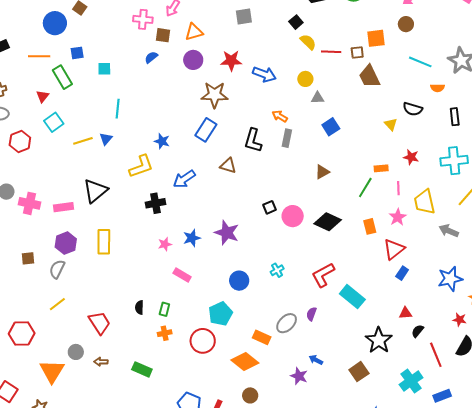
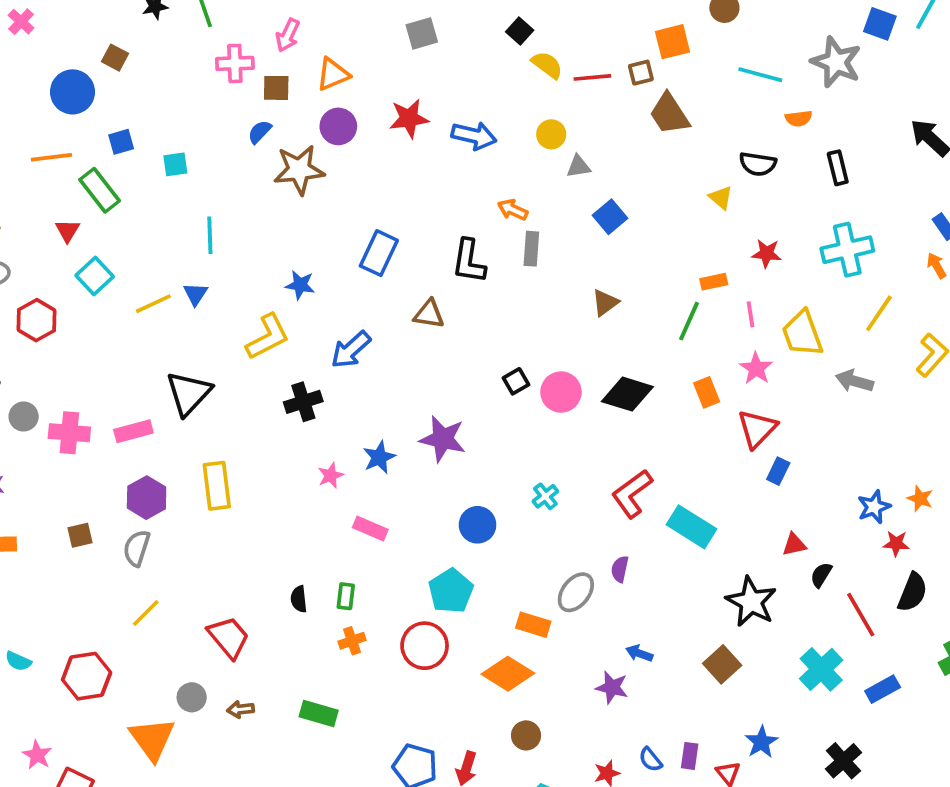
brown star: (215, 95) -> (299, 170), moved
blue star: (450, 279) -> (874, 507), moved, size x0.7

